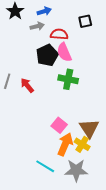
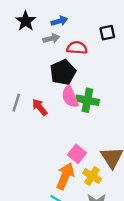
pink semicircle: (64, 52) -> (70, 97), moved
orange arrow: (65, 144) -> (65, 176), moved
yellow cross: (82, 144) -> (92, 176), moved

